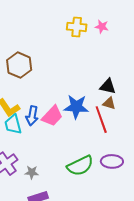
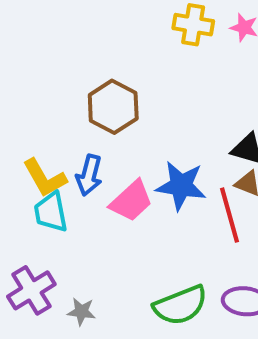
brown hexagon: (19, 65) -> (113, 107), moved
blue arrow: (32, 116) -> (89, 175), moved

